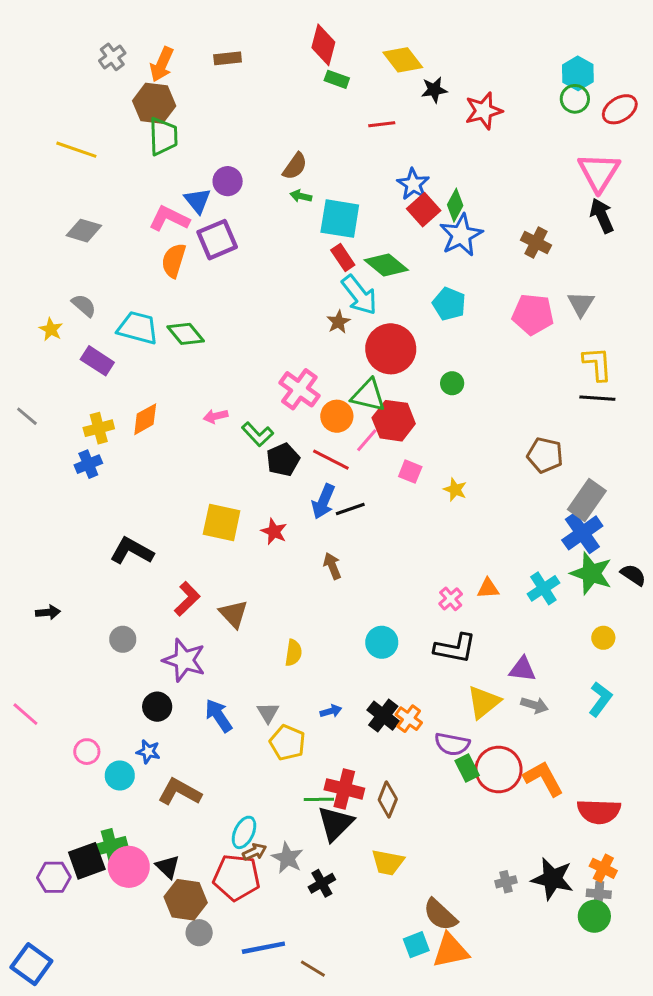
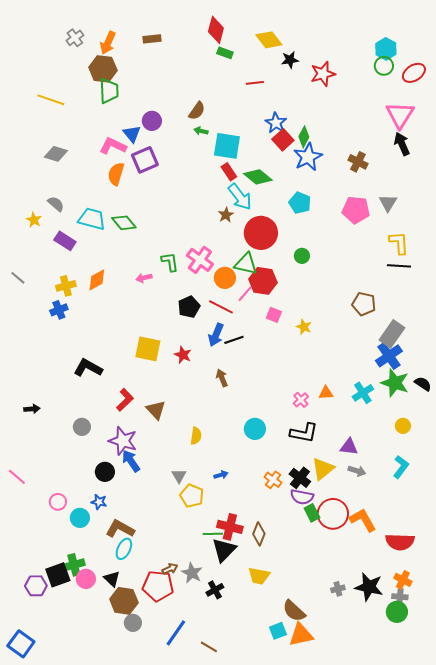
green L-shape: (257, 434) -> (170, 262), moved, turned -145
blue arrow: (219, 716) -> (131, 461), moved
black cross: (383, 716) -> (300, 478), moved
cyan ellipse: (244, 832) -> (124, 549), moved
pink circle: (129, 867) -> (86, 579), size x0.7
blue line: (263, 948) -> (176, 633), turned -44

